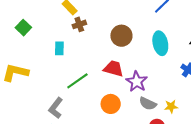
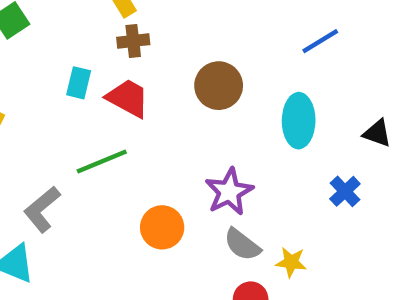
red trapezoid: (113, 69) -> (128, 98), moved

